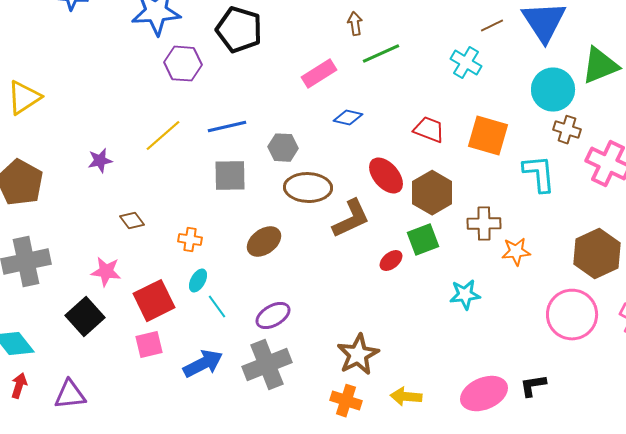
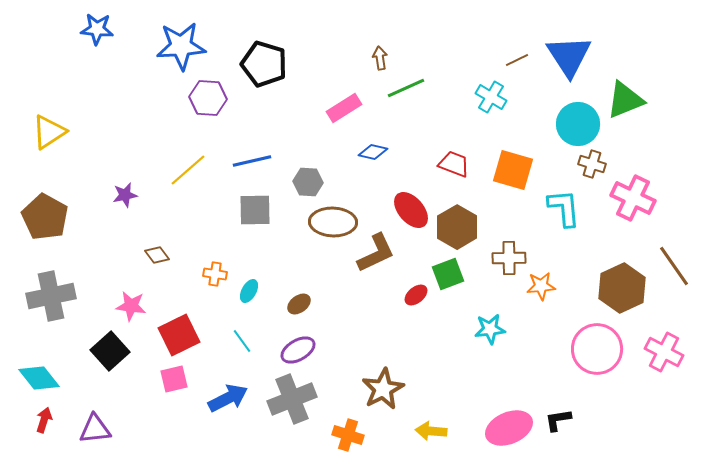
brown ellipse: (264, 242) -> (299, 304), moved, size x0.7
cyan ellipse: (198, 281) -> (249, 291), moved
orange cross: (346, 401) -> (348, 435), moved

